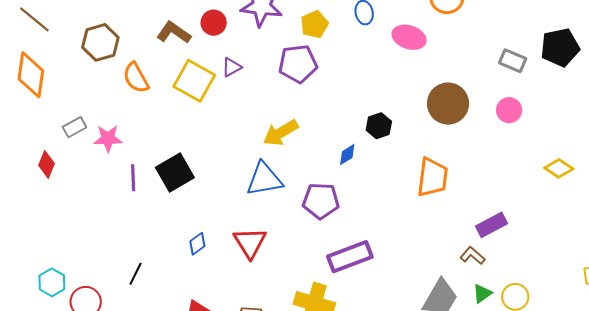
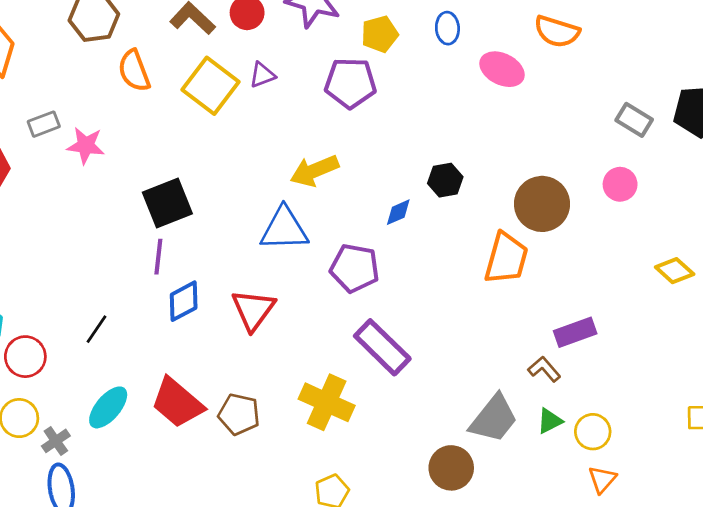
brown circle: (448, 104) -> (542, 204), moved
purple line: (133, 178) -> (158, 257), moved
blue diamond: (197, 244) -> (184, 301), size x1.4
purple rectangle: (350, 257) -> (382, 347), turned 57

